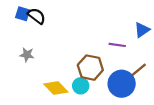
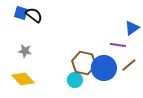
purple line: (117, 45) -> (118, 45), moved
blue circle: (122, 84) -> (104, 68), moved
yellow diamond: (56, 88) -> (23, 79), moved

